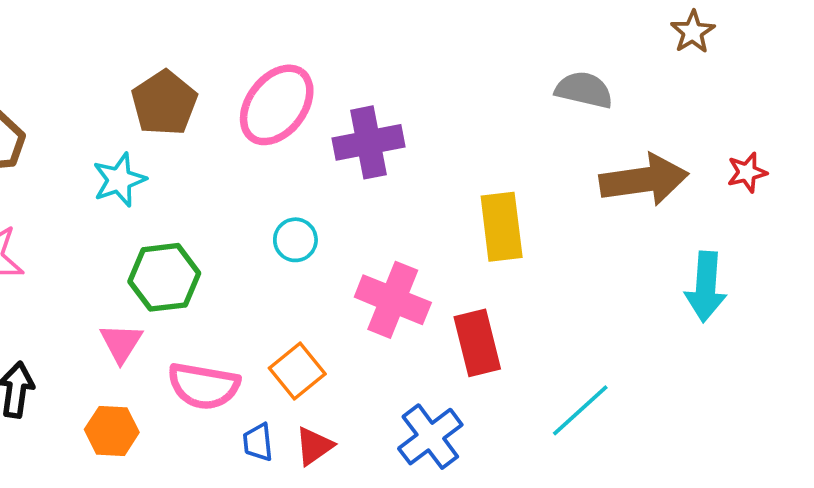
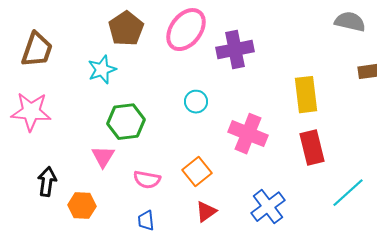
red rectangle: (477, 343) -> (312, 148), moved
pink semicircle: (204, 386) -> (147, 180), size x0.7
orange hexagon: (112, 431) -> (82, 206), moved
blue trapezoid: (258, 442) -> (146, 221), moved

